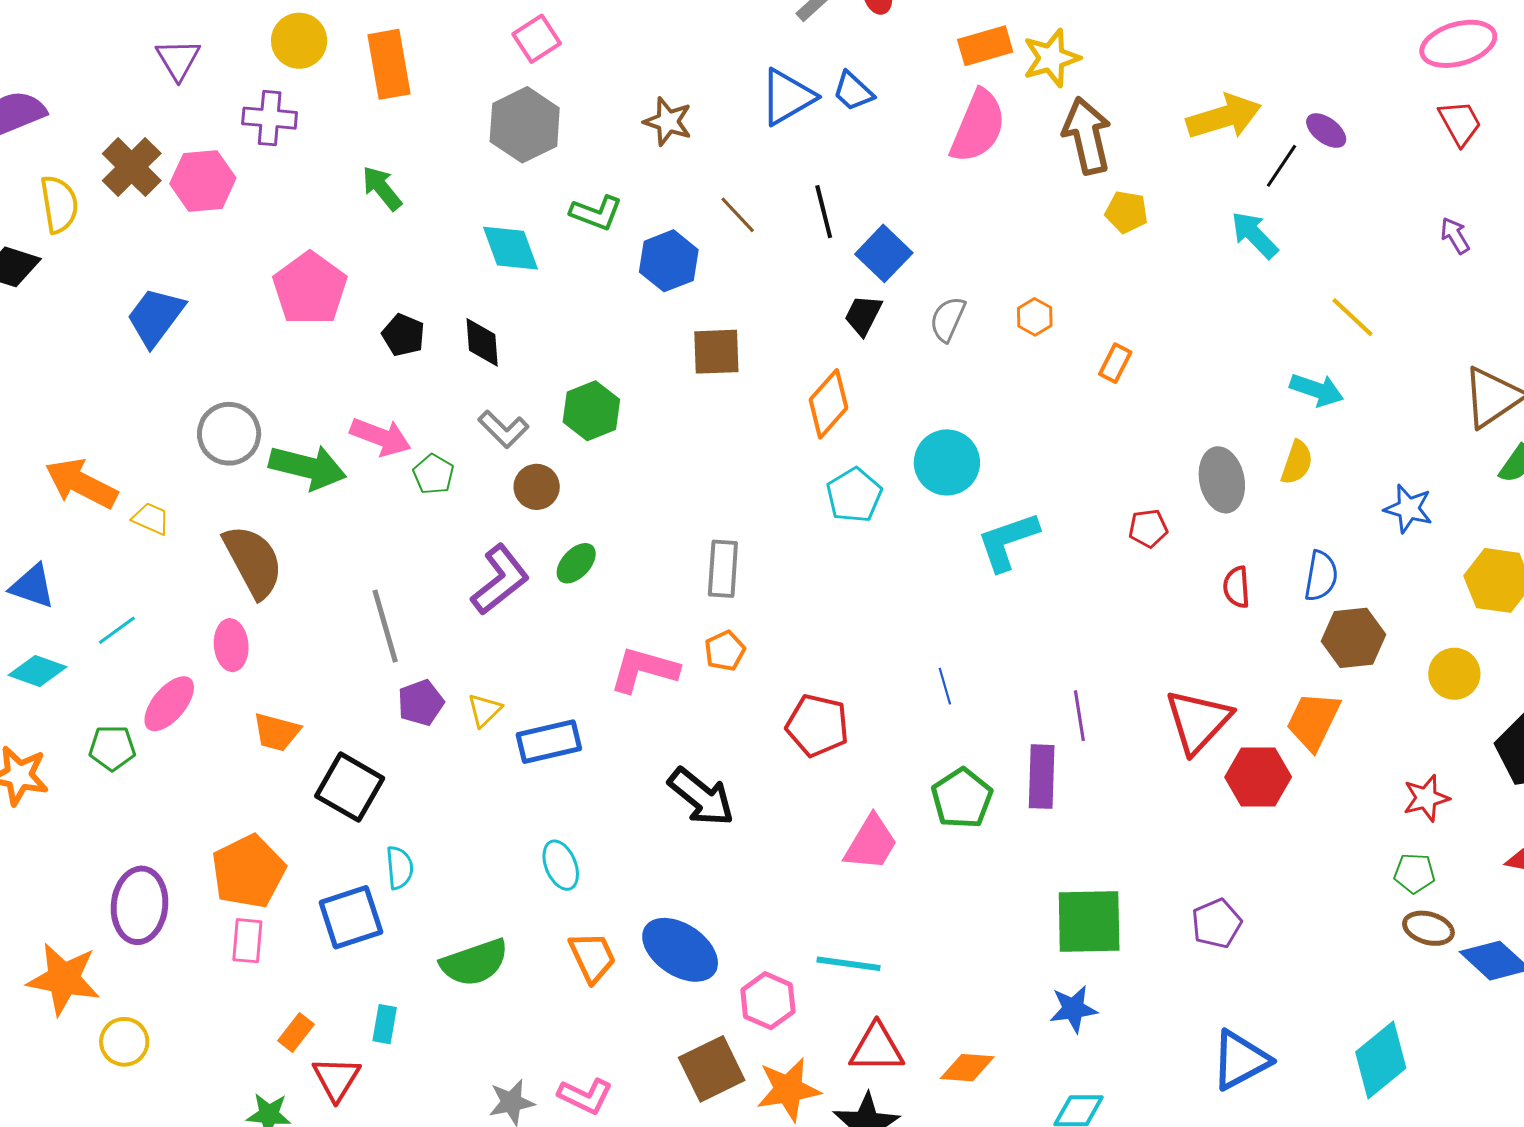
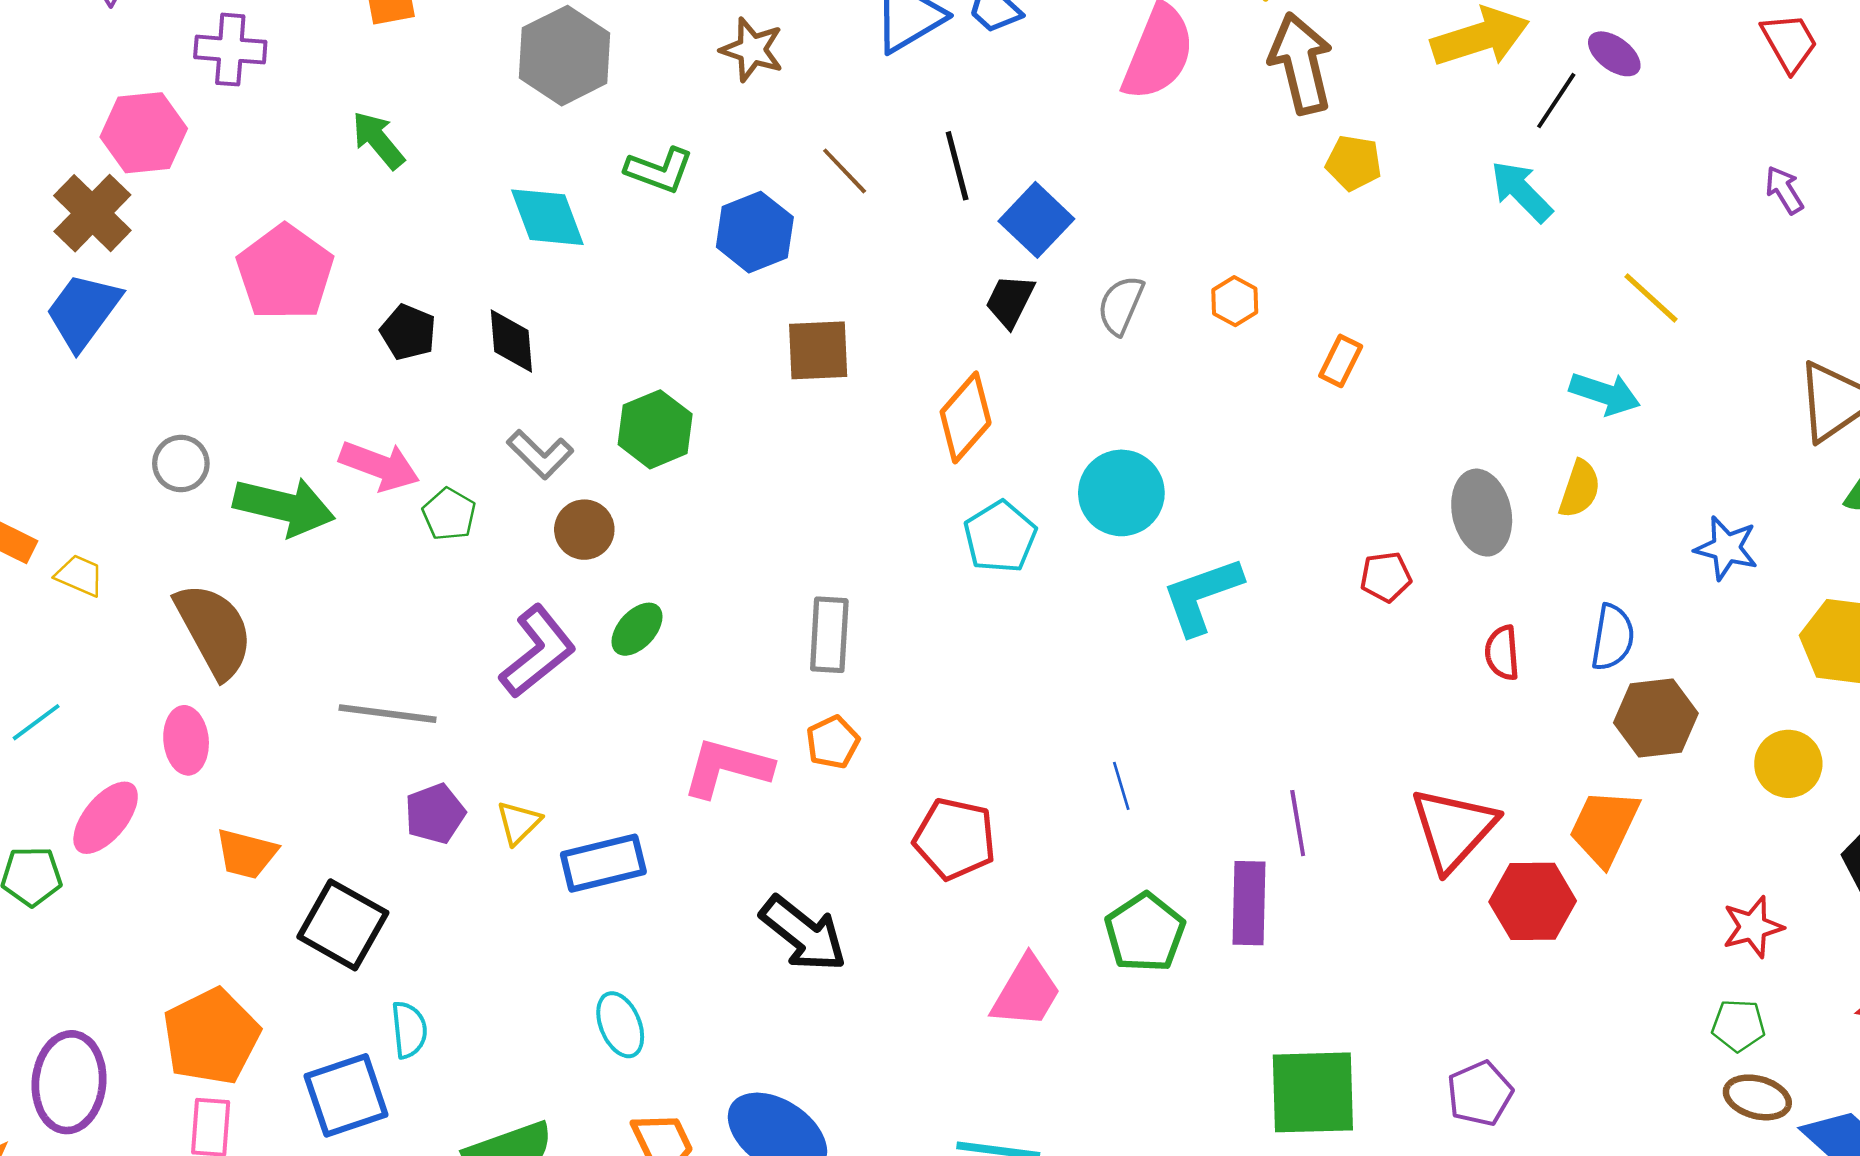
brown cross: (132, 167) -> (92, 213), moved
gray circle: (229, 434) -> (181, 464), size x0.7
gray line: (385, 626) -> (388, 714), turned -66

